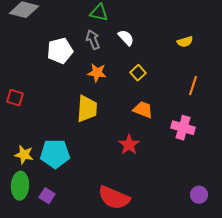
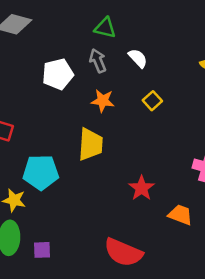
orange trapezoid: (143, 110) -> (180, 215), moved
cyan pentagon: (55, 154) -> (41, 172), moved
purple square: (47, 196) -> (42, 250), turned -35

